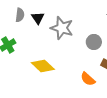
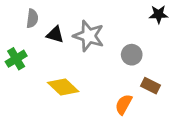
black triangle: (38, 18) -> (55, 35), moved, turned -40
orange semicircle: (88, 79) -> (124, 104), turned 77

